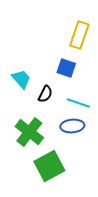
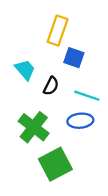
yellow rectangle: (79, 35) -> (58, 31), moved

